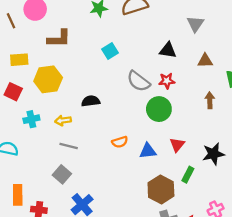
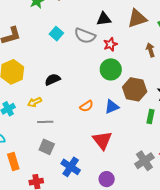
brown triangle: (205, 61) -> (137, 18), size x1.5
gray semicircle: (138, 81) -> (85, 36), moved
red triangle: (177, 145) -> (102, 140), moved, size x1.5
brown hexagon: (161, 189) -> (135, 89), moved
orange rectangle: (18, 195) -> (13, 162), moved

